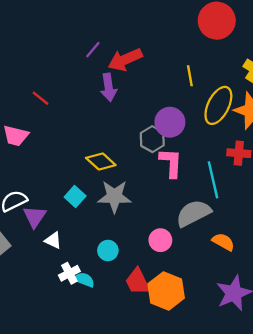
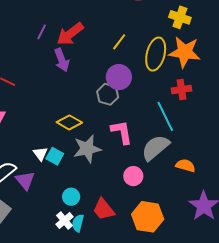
yellow line: (190, 76) -> (119, 42), moved, turned 60
pink L-shape: (171, 163) -> (122, 132), moved
white triangle: (53, 240) -> (40, 154), moved, turned 42
cyan circle: (108, 251) -> (71, 197), moved
cyan semicircle: (84, 280) -> (78, 223), turned -84
red trapezoid: (137, 281) -> (104, 209), moved

